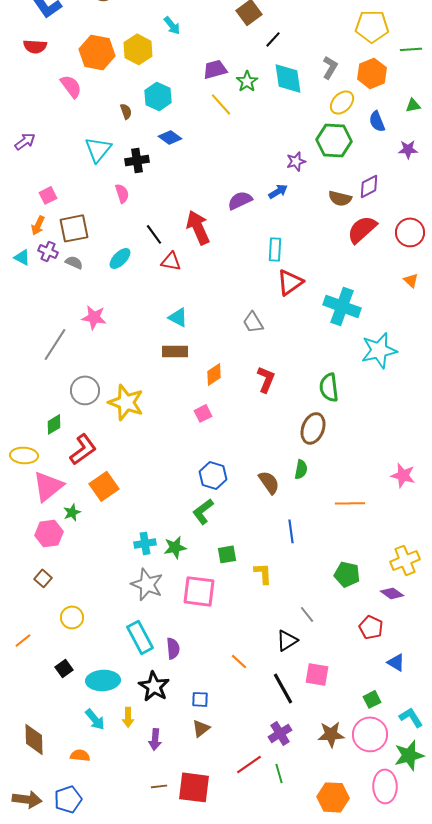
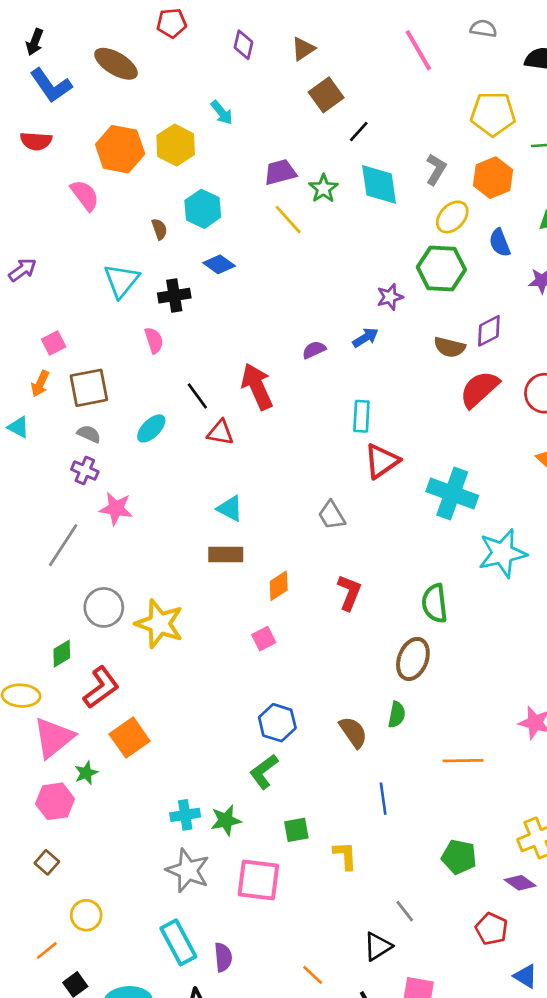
purple semicircle: (240, 200) -> (314, 350), size x0.7
purple cross: (48, 251) -> (85, 470), moved
orange line: (23, 640) -> (47, 950), moved

